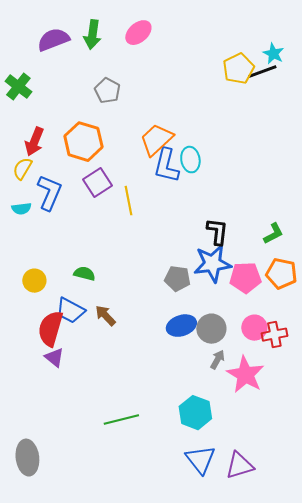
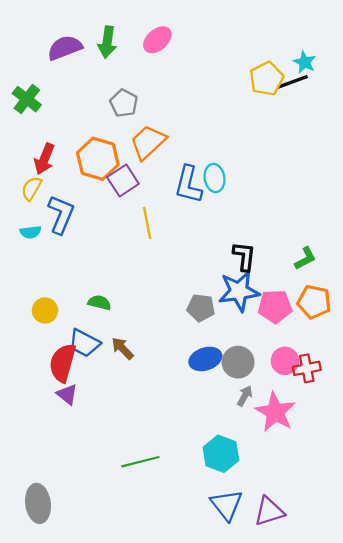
orange trapezoid: (156, 140) -> (148, 142), moved
purple square: (97, 183) -> (123, 180), moved

